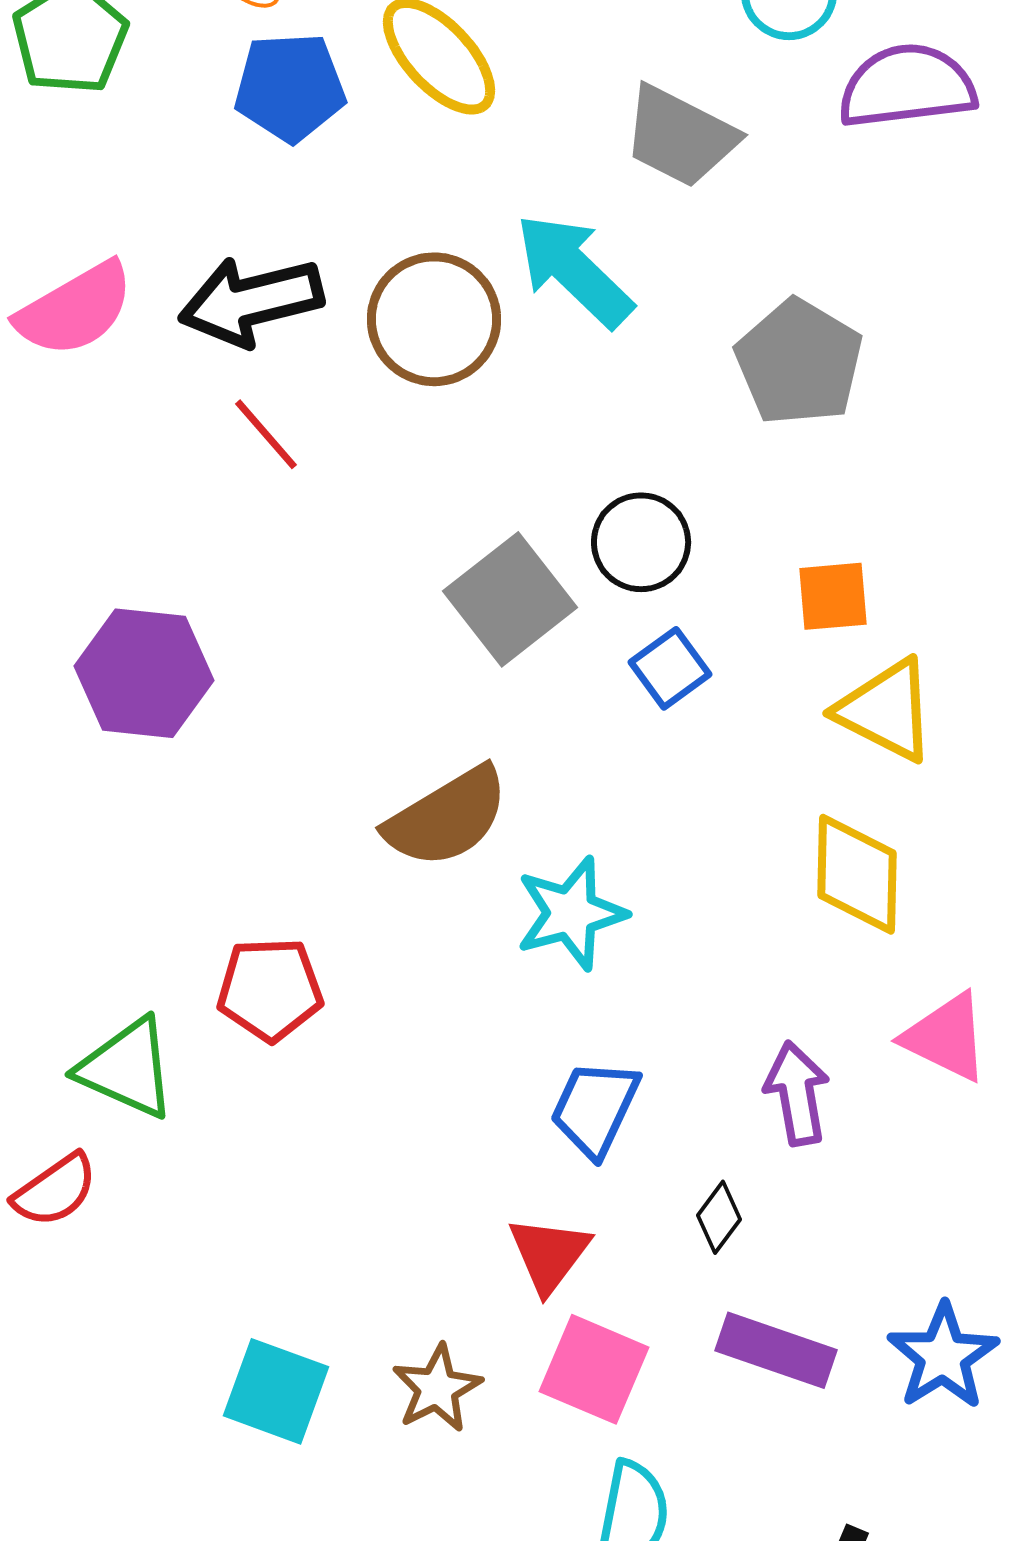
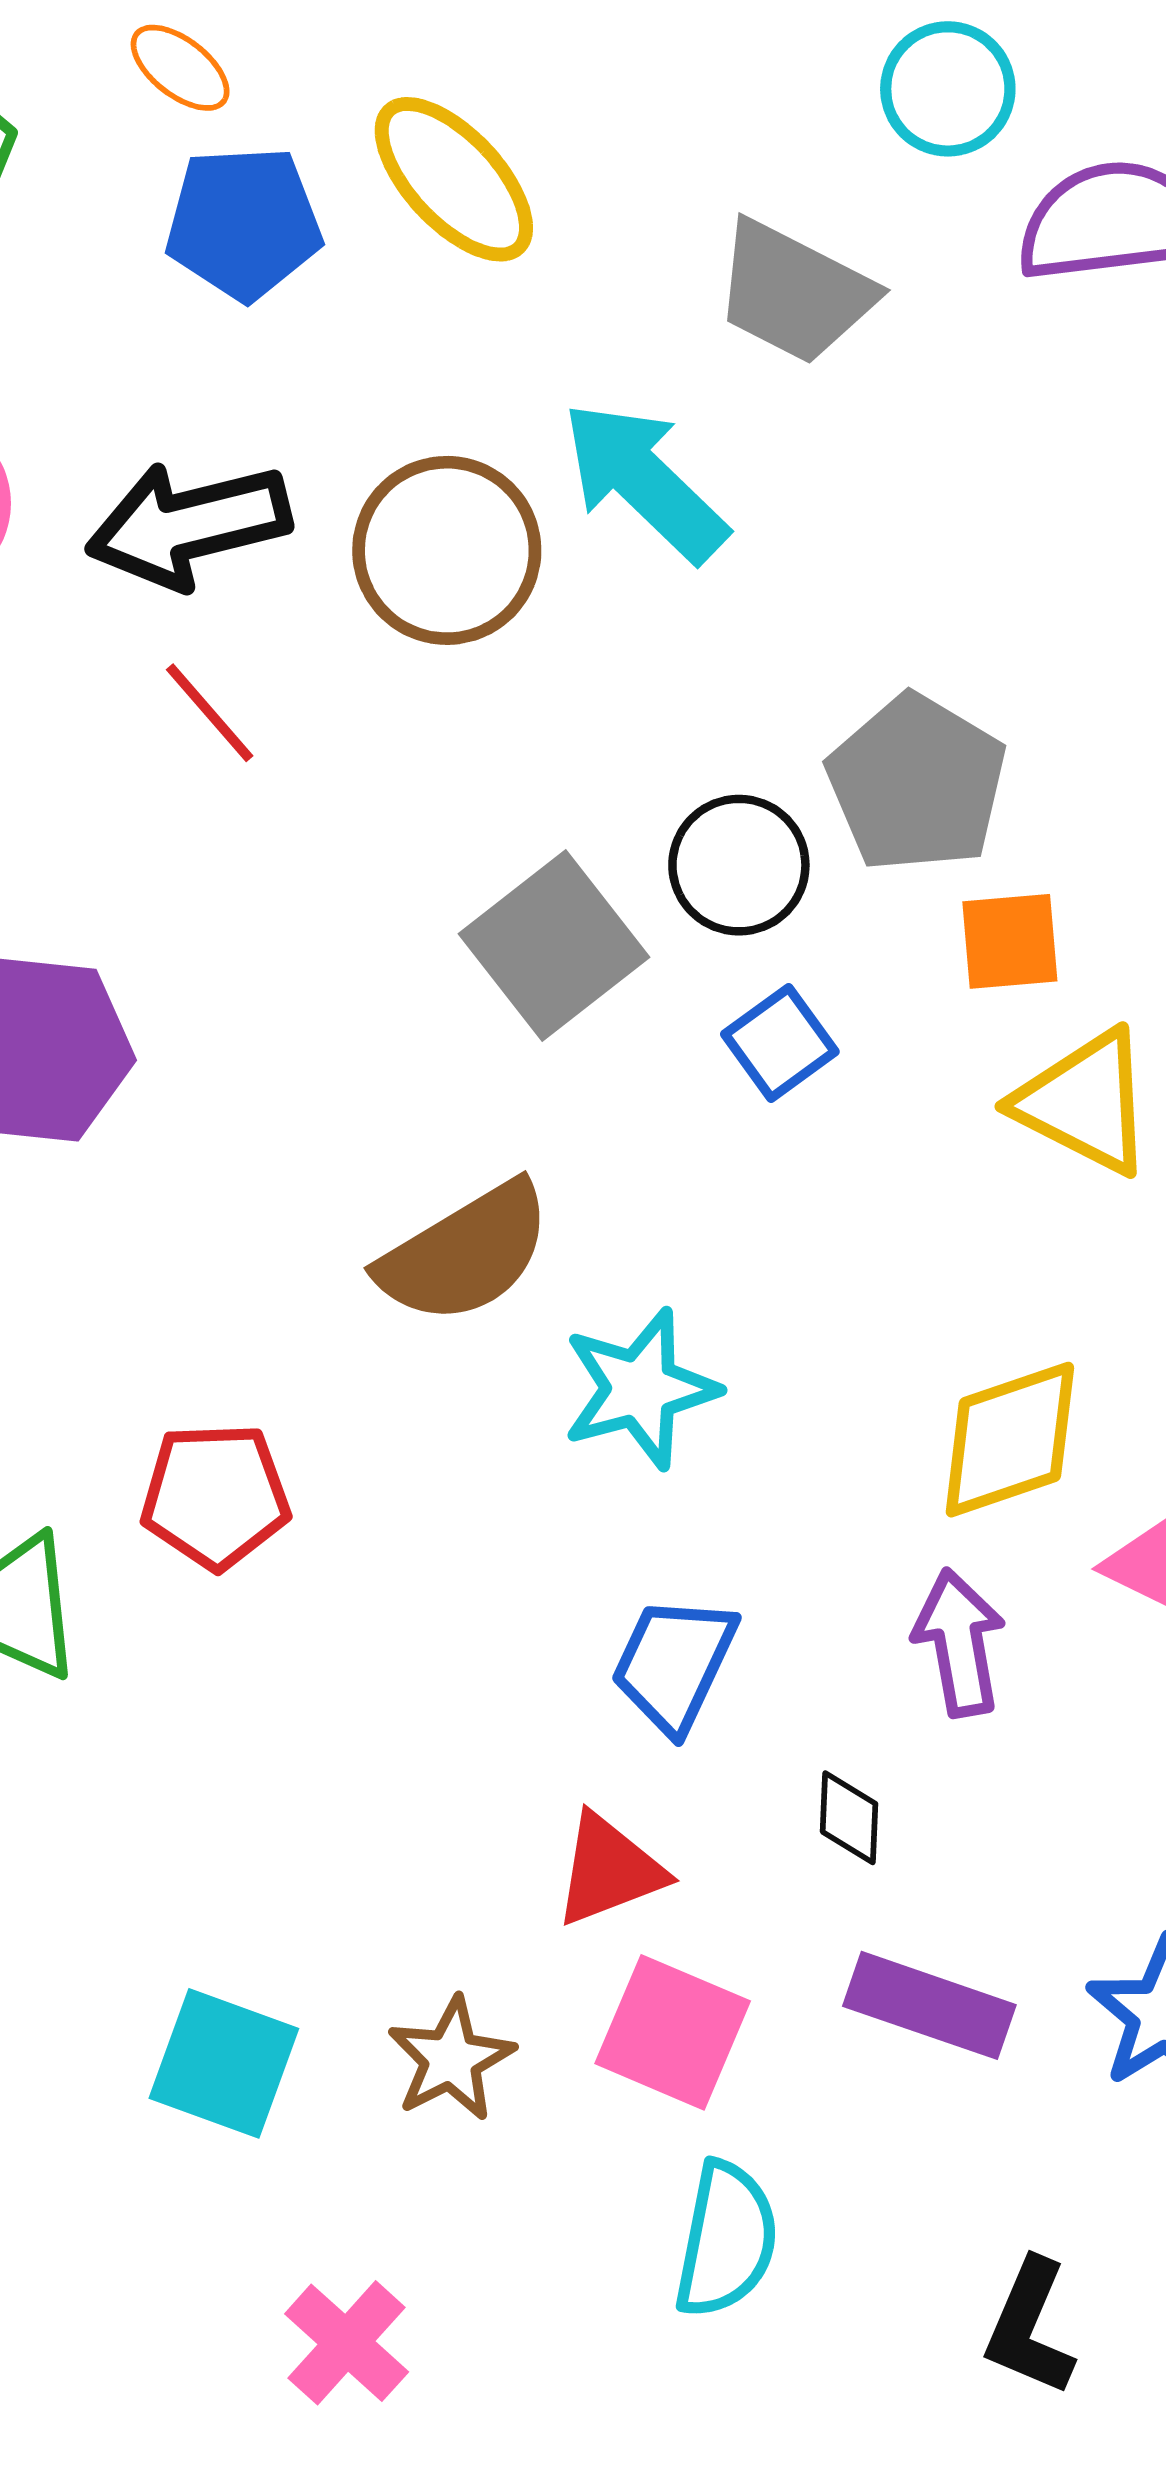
gray pentagon: (799, 362) -> (917, 783), moved
yellow diamond: (857, 874) -> (1010, 1440), moved, turned 70
black diamond: (719, 1217) -> (849, 1818), turned -34
red triangle: (549, 1254) -> (609, 1870), turned 32

